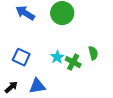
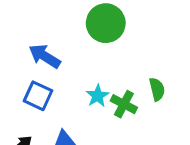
blue arrow: (25, 13) -> (45, 56), moved

